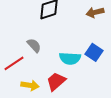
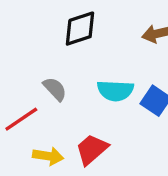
cyan semicircle: (70, 58) -> (115, 91), moved

